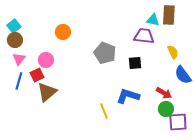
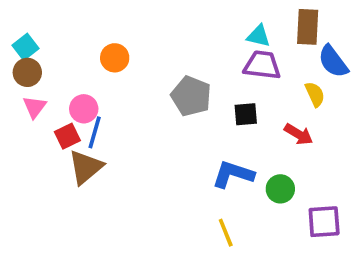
cyan triangle: (153, 20) -> (258, 36), moved
blue semicircle: (183, 75) -> (333, 61), moved
blue line: (19, 81) -> (95, 132), moved
red arrow: (164, 93) -> (299, 134), moved
green circle: (166, 109) -> (280, 189), moved
yellow line: (104, 111) -> (226, 233), moved

